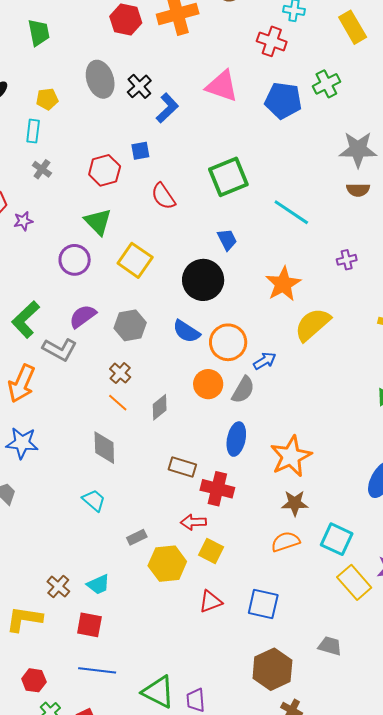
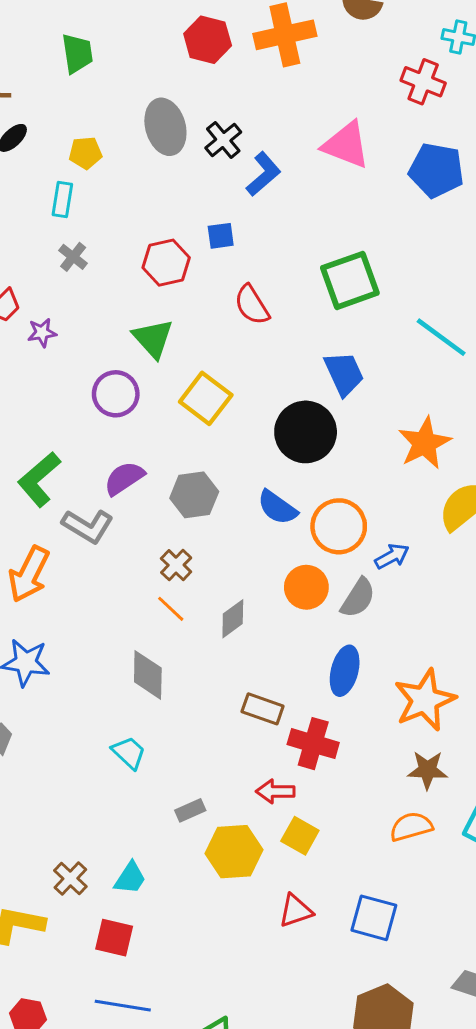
blue trapezoid: (227, 240) -> (344, 374), size x1.4
cyan trapezoid: (98, 584) -> (130, 878), turned -35

